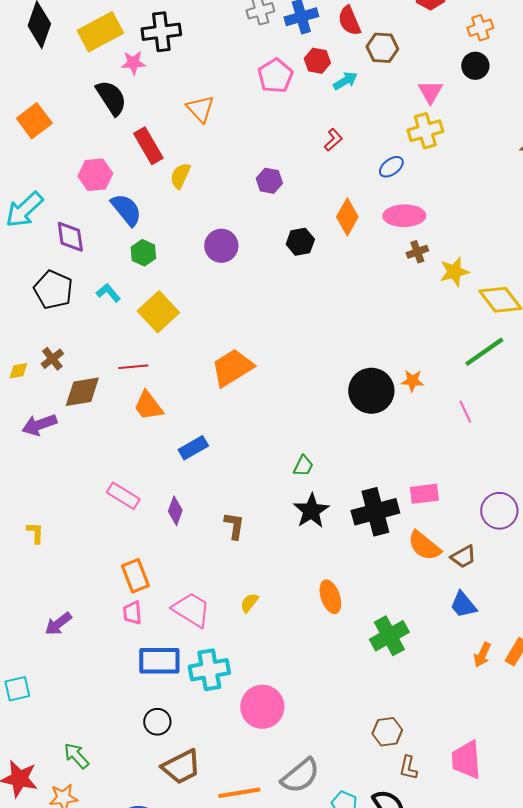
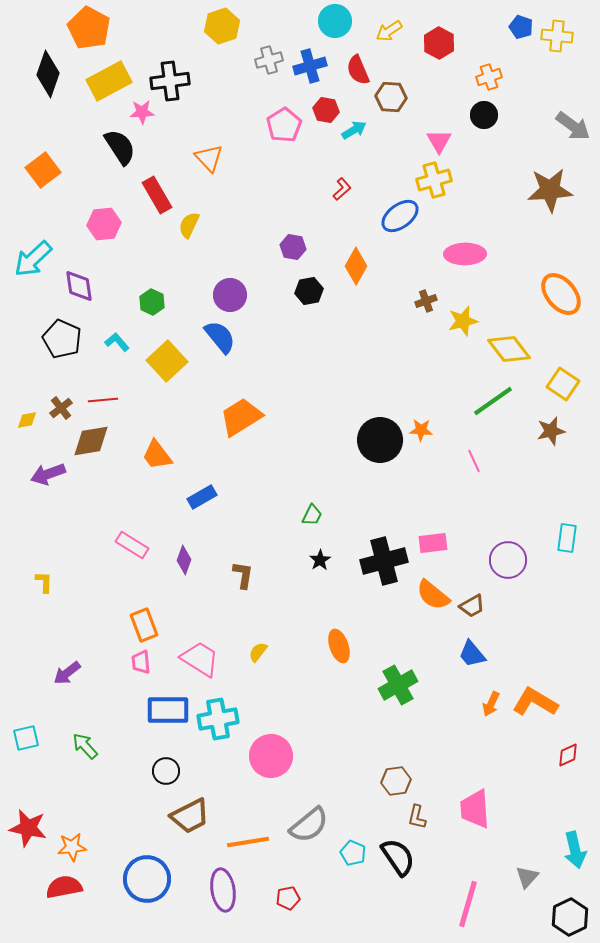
blue ellipse: (391, 167) -> (400, 216), size x1.5
purple hexagon: (269, 181) -> (293, 247), moved
blue semicircle: (126, 210) -> (220, 337), moved
pink ellipse: (404, 216) -> (465, 254), moved
red line: (133, 367) -> (103, 400), moved
black star: (311, 511) -> (320, 560), size x0.6
green arrow: (76, 756) -> (85, 746), moved

